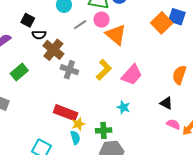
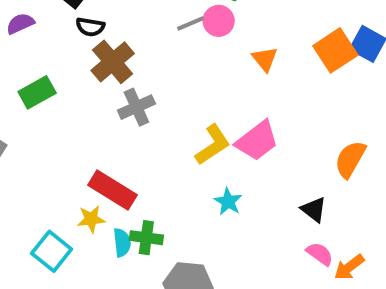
gray line: (80, 25) -> (190, 24), moved
orange triangle: (116, 35) -> (265, 59), moved, size x0.6
gray cross: (69, 70) -> (136, 107), turned 36
yellow L-shape: (104, 70) -> (213, 145), moved
yellow star: (78, 124) -> (91, 219), moved
green cross: (104, 130) -> (146, 238), moved

